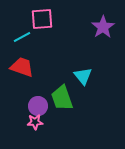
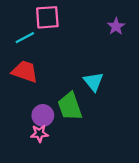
purple star: (103, 27) -> (116, 26), size x0.7

